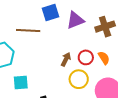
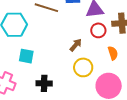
red circle: (86, 57) -> (98, 30), moved

